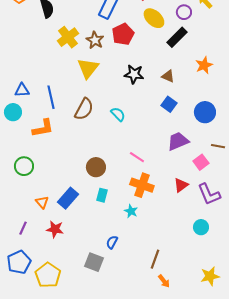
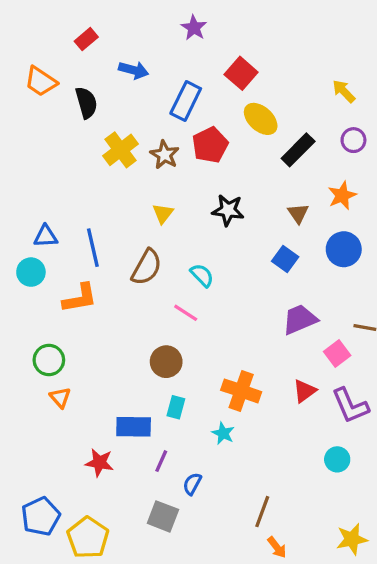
purple circle: (184, 12) -> (353, 140), moved
yellow triangle: (88, 68) -> (163, 213), moved, size x0.6
brown triangle: (168, 76) -> (298, 213), moved, turned 32
blue circle: (205, 112) -> (344, 249), moved
pink line: (137, 157) -> (186, 313), moved
blue rectangle: (68, 198) -> (134, 427), moved, turned 50
orange triangle: (42, 202) -> (60, 397), moved
purple line: (23, 228) -> (161, 461), moved

